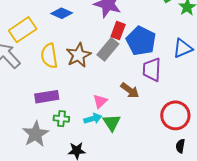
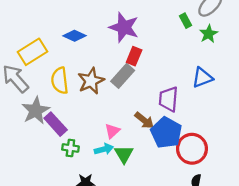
blue pentagon: (141, 41) -> (166, 133), moved
purple rectangle: (47, 97) -> (56, 124), turned 55
gray star: (36, 134) -> (36, 110), moved

